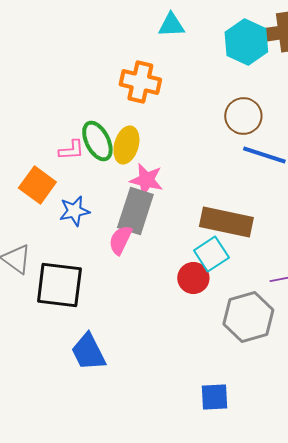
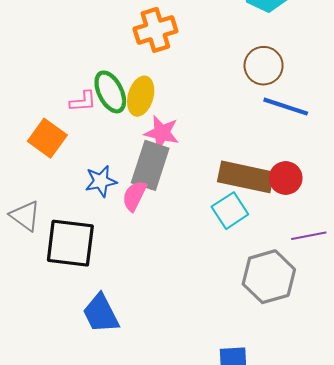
orange cross: (140, 82) -> (155, 30), turned -30
blue star: (74, 211) -> (101, 181), moved
red circle: (193, 278) -> (286, 178), moved

